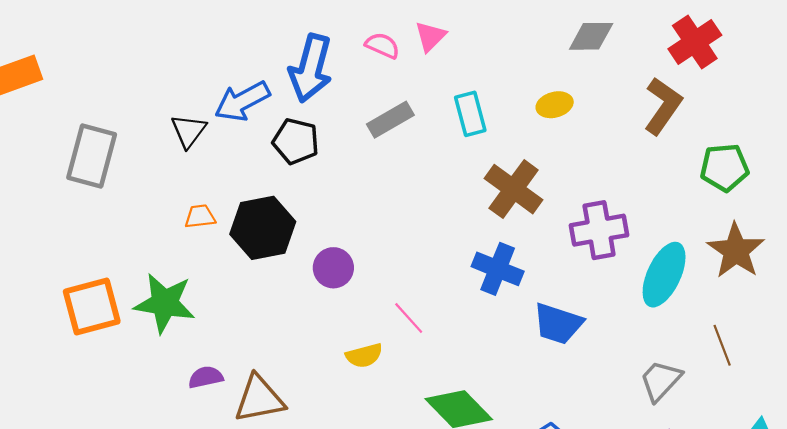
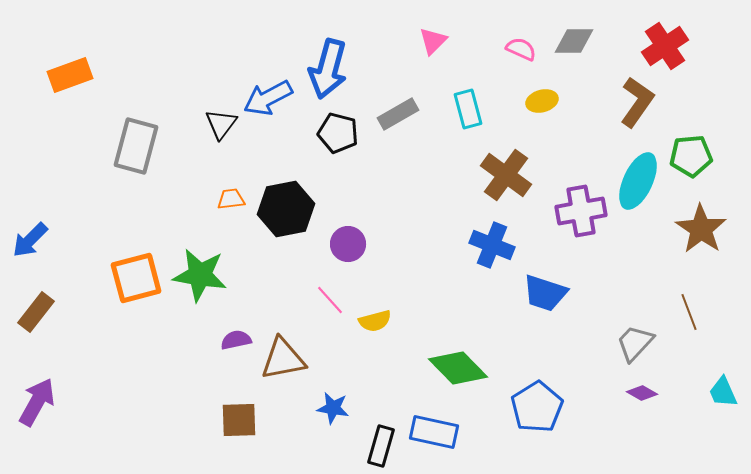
pink semicircle: (382, 45) -> (521, 49), moved
black pentagon: (296, 141) -> (338, 133), moved
cyan ellipse: (664, 275) -> (638, 181), moved
pink line: (409, 318) -> (330, 300), moved

